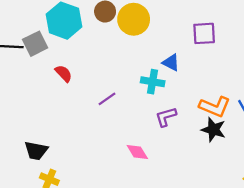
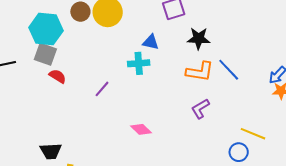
gray square: (35, 44) -> (45, 54), moved, turned -30
purple L-shape: (166, 117) -> (200, 109), moved
black star: (213, 130) -> (199, 38), moved

